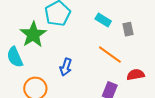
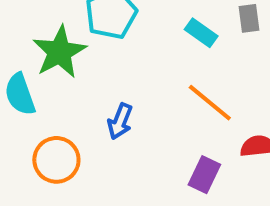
gray rectangle: (128, 29) -> (249, 18), moved

